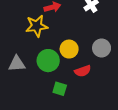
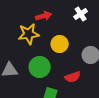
yellow circle: (69, 49) -> (60, 44), moved

